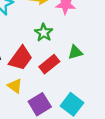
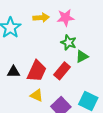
green star: (44, 33) -> (69, 42), moved

